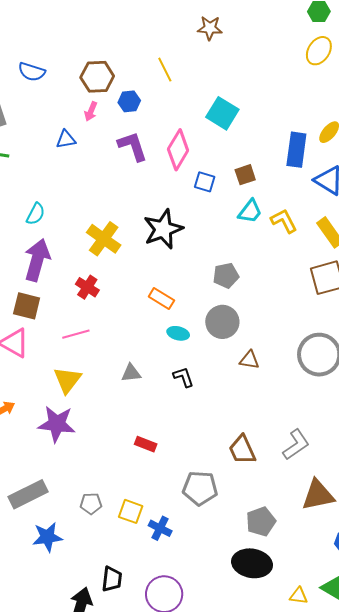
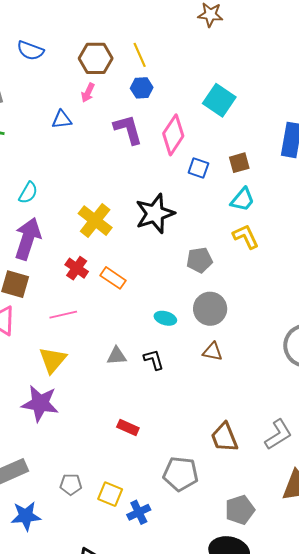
yellow line: (165, 70) -> (140, 55), moved
blue hexagon: (129, 101) -> (142, 88), moved
yellow L-shape: (284, 221) -> (246, 237), moved
gray pentagon: (226, 275) -> (199, 260), moved
orange rectangle: (161, 298) -> (113, 278), moved
brown triangle: (249, 360) -> (213, 352), moved
black L-shape: (184, 377) -> (154, 360), moved
blue cross: (160, 528) -> (139, 512), turned 35

